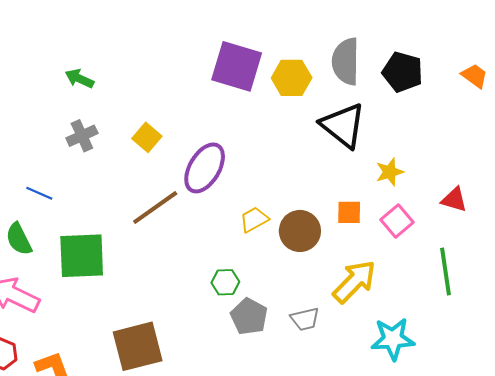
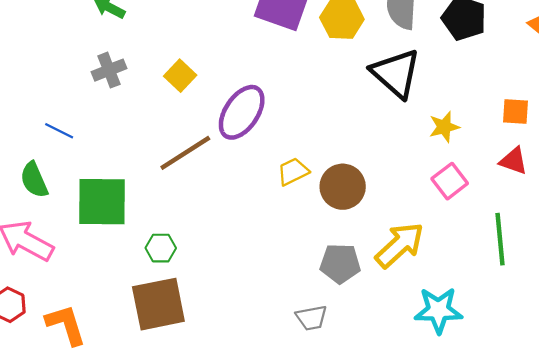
orange square: (349, 212) -> (515, 111), moved
green hexagon: (225, 282) -> (161, 248), moved
gray pentagon: (249, 316) -> (340, 263), moved, turned -30
gray trapezoid: (305, 319) -> (312, 318), moved

